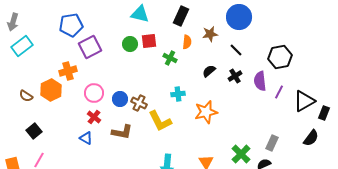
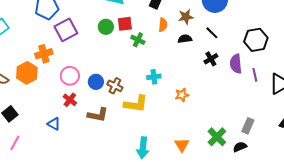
green cross: (170, 58) -> (138, 40), moved
black semicircle: (209, 71) -> (185, 39), moved, turned 32
purple line: (279, 92) -> (255, 75), turned -40
orange star: (206, 112) -> (182, 95), size x0.6
yellow L-shape: (160, 121) -> (136, 104), turned -55
blue triangle: (86, 138) -> (54, 124), moved

